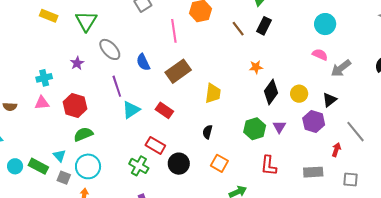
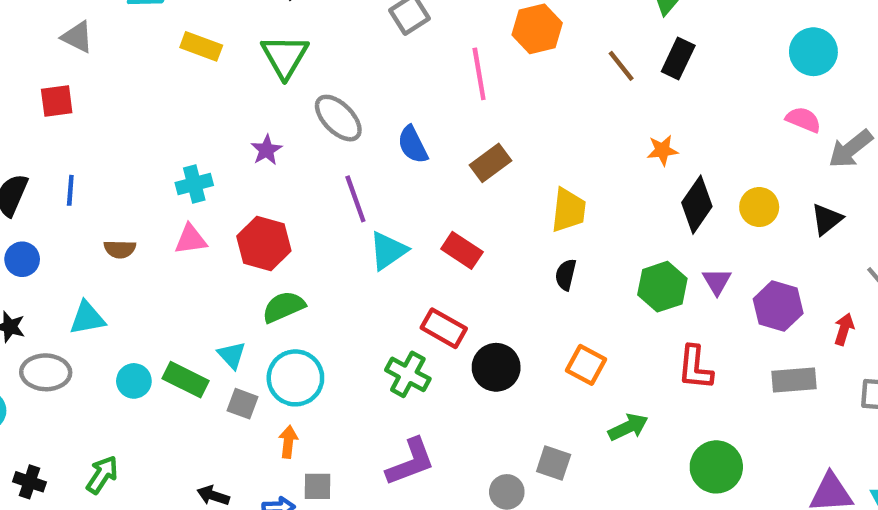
brown rectangle: (178, 71) -> (491, 163), size x0.7
purple hexagon: (314, 121) -> (778, 306), moved
black semicircle: (207, 132) -> (566, 275), moved

